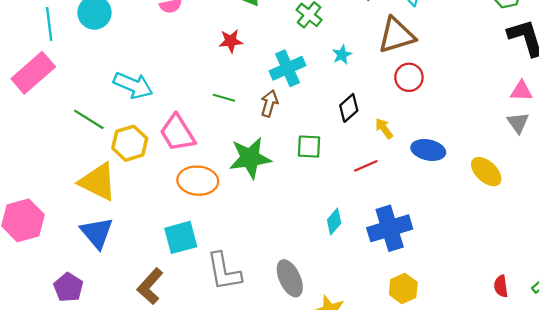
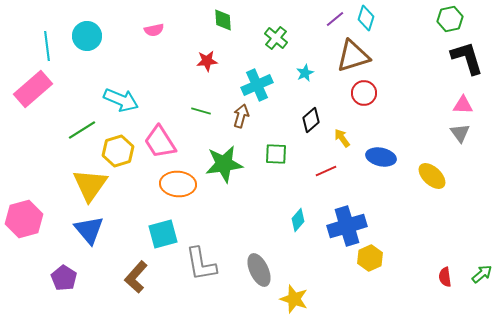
green line: (89, 119) -> (82, 130), turned -64
yellow triangle: (98, 182) -> (90, 185), turned 39
yellow hexagon: (403, 288) -> (370, 258), moved

